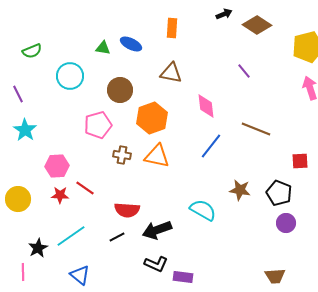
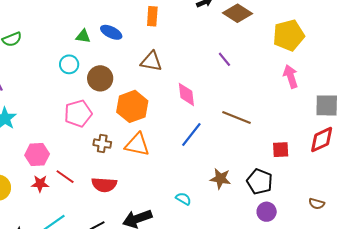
cyan circle: (70, 76) -> (69, 64), moved, size x0.7
red semicircle: (127, 210) -> (104, 185), moved
cyan semicircle: (203, 210) -> (183, 199), size x0.6

